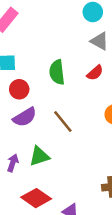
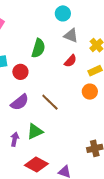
green semicircle: (57, 72) -> (38, 48), moved, turned -150
red circle: (19, 89) -> (20, 72), moved

